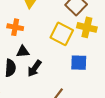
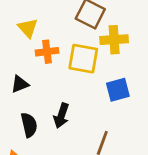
orange cross: (15, 27) -> (47, 52), moved
black triangle: (23, 52) -> (20, 84), moved

